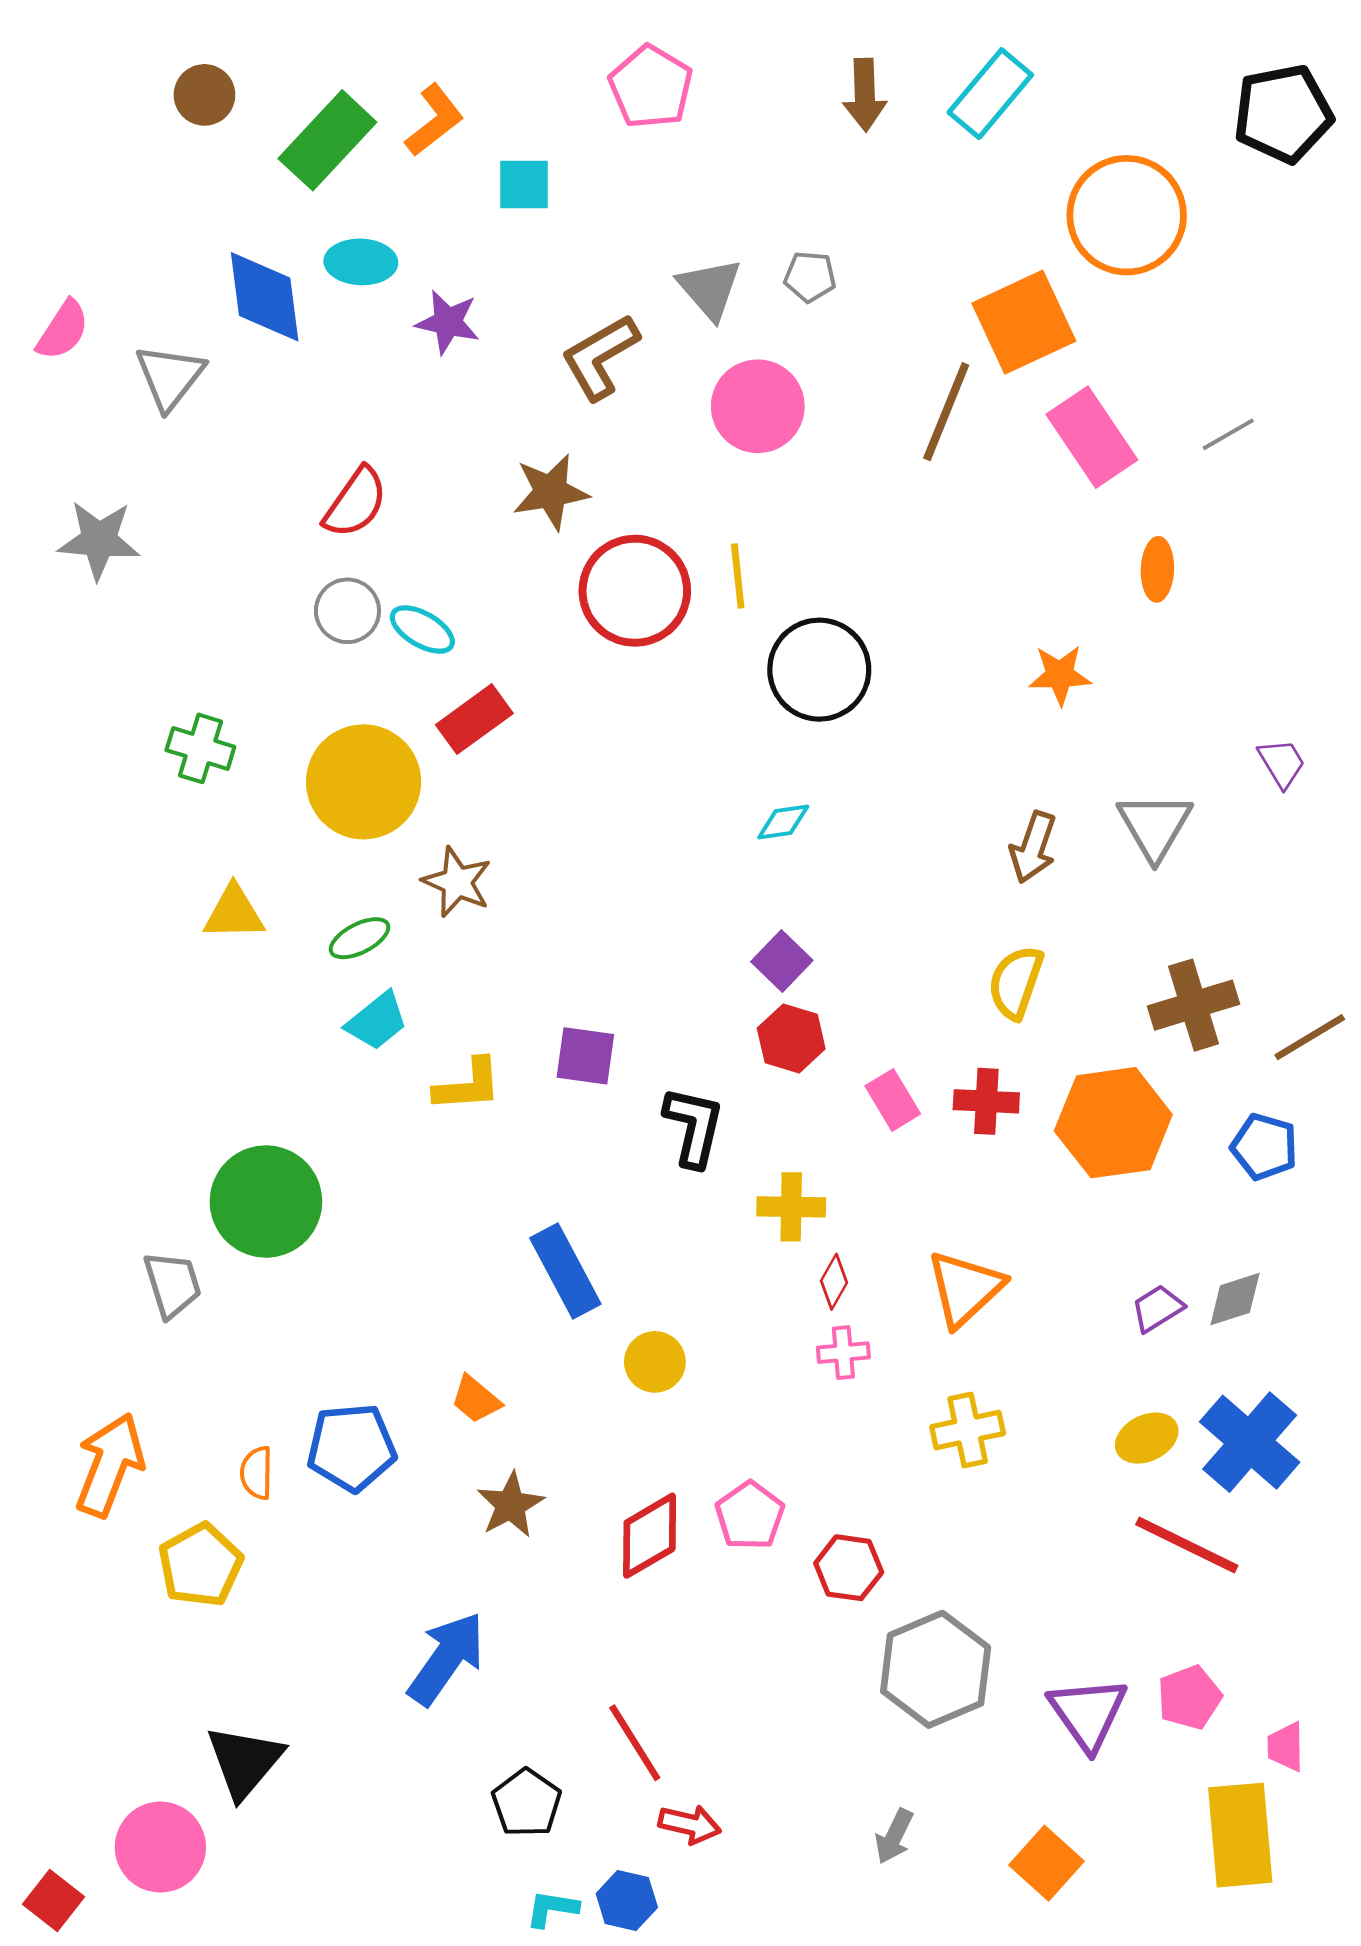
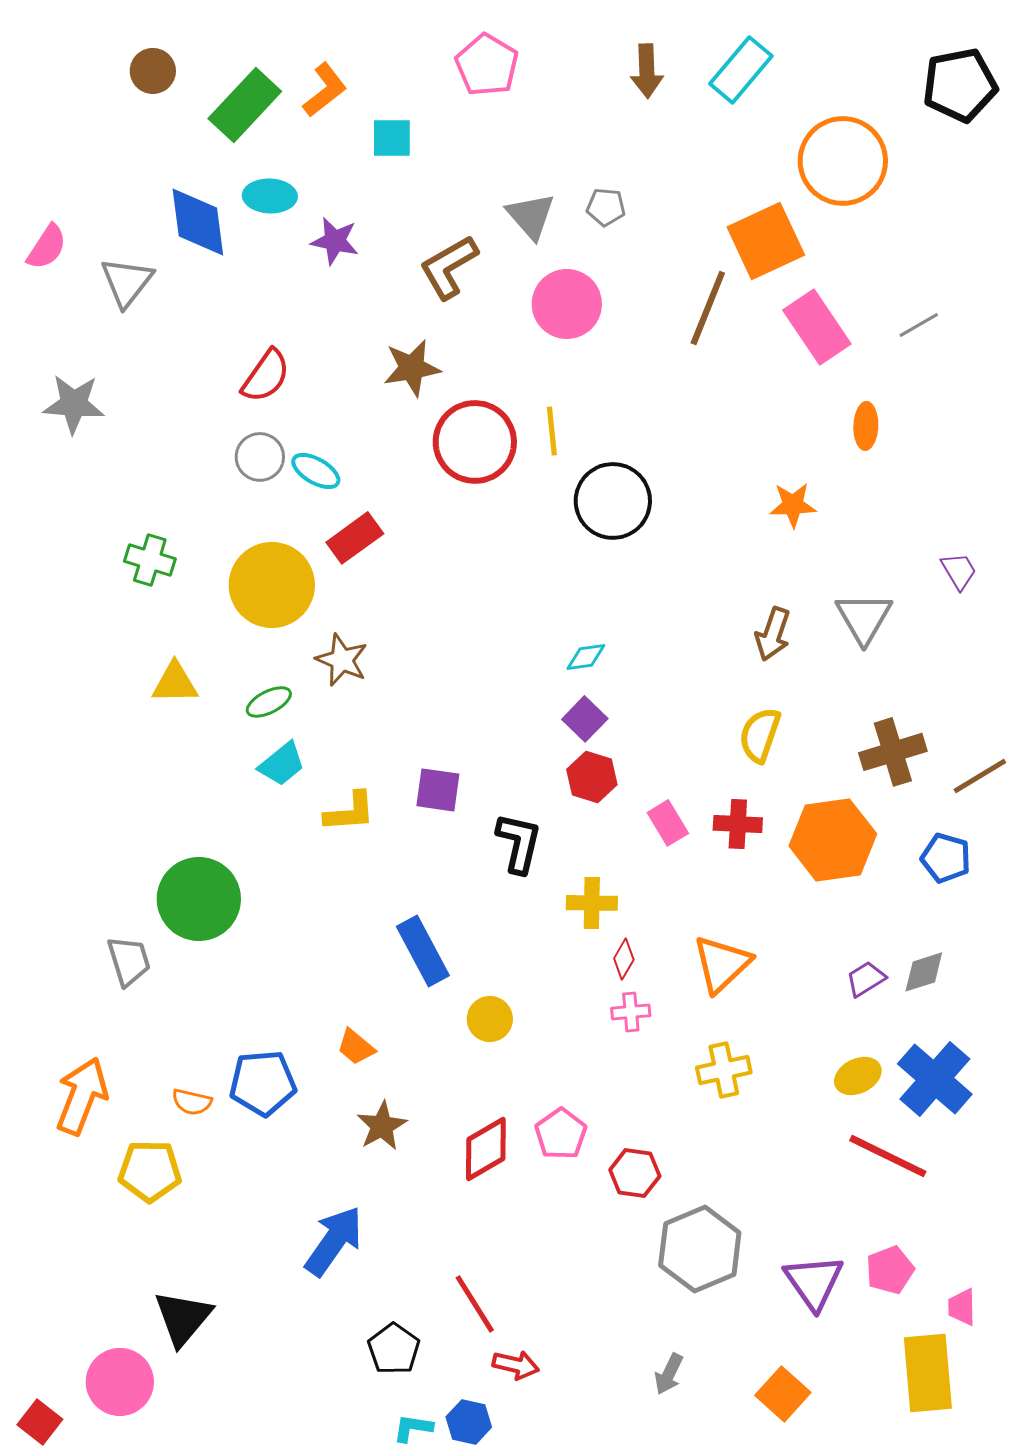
cyan diamond: (783, 822) -> (586, 657), moved
orange semicircle: (257, 1473) -> (192, 1102), turned -78
yellow pentagon: (200, 1565) -> (150, 1171), turned 30

